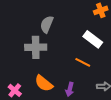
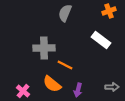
gray semicircle: (47, 24) -> (65, 13), moved
orange line: (83, 62) -> (65, 65), moved

